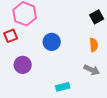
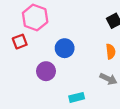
purple circle: (23, 65) -> (46, 71), moved

